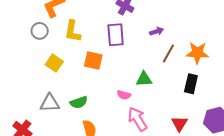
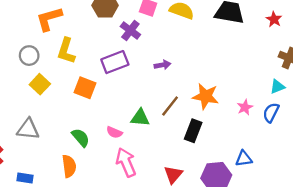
gray circle: (40, 31) -> (29, 56), moved
purple rectangle: (116, 35) -> (115, 62), turned 65
brown line: (168, 53) -> (170, 106), moved
green semicircle: (79, 102) -> (81, 138), moved, turned -120

